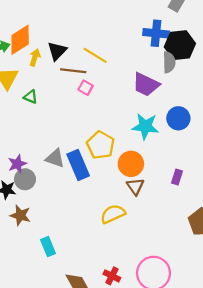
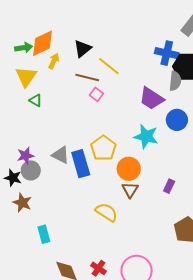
black triangle: (57, 51) -> (83, 49), moved
green triangle: (31, 97) -> (36, 100), moved
blue circle: (178, 118) -> (177, 120), moved
yellow semicircle: (113, 214) -> (106, 212), turned 50

